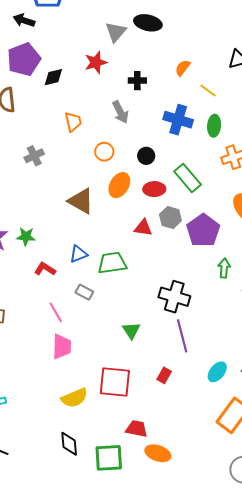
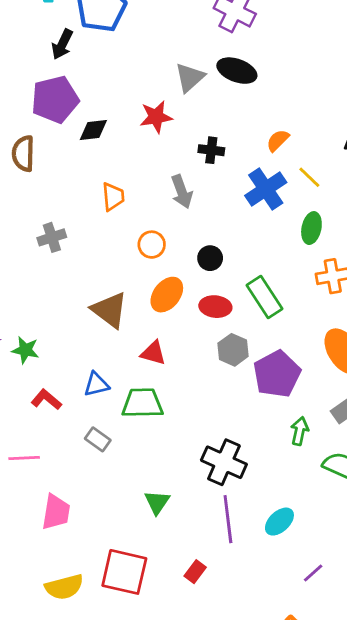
black arrow: (24, 20) -> (62, 44), turned -90
blue cross: (178, 120) -> (266, 189), moved, turned 32
red triangle: (143, 228) -> (153, 353), moved
pink line: (56, 312) -> (24, 458), moved, turned -70
cyan ellipse: (217, 372) -> (279, 522), moved

